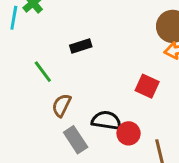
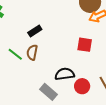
brown semicircle: (62, 105) -> (32, 52), moved
red circle: (129, 133) -> (82, 86), moved

